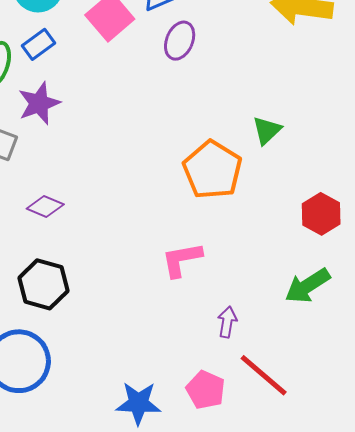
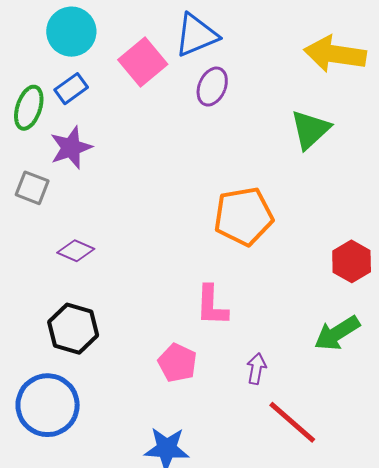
green triangle: (267, 130) -> (310, 130), moved, size x1.4
orange pentagon: (212, 170) -> (244, 216), turned 30
pink L-shape: (182, 260) -> (212, 306), turned -78
pink pentagon: (206, 390) -> (177, 363), moved

